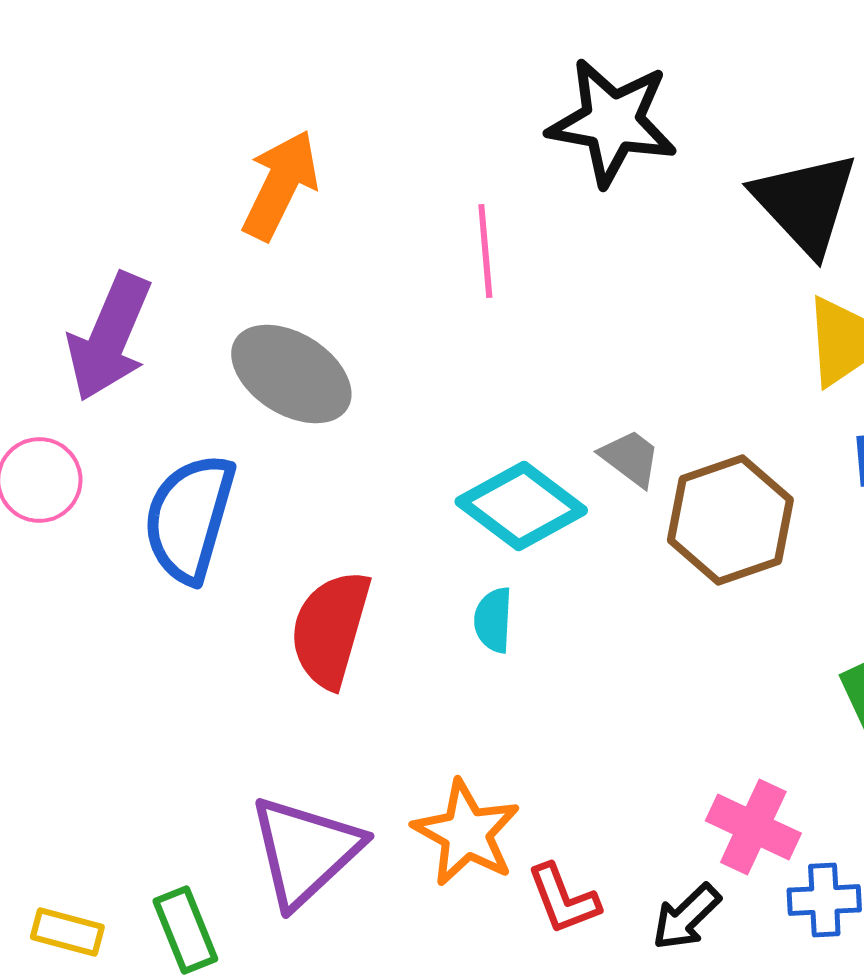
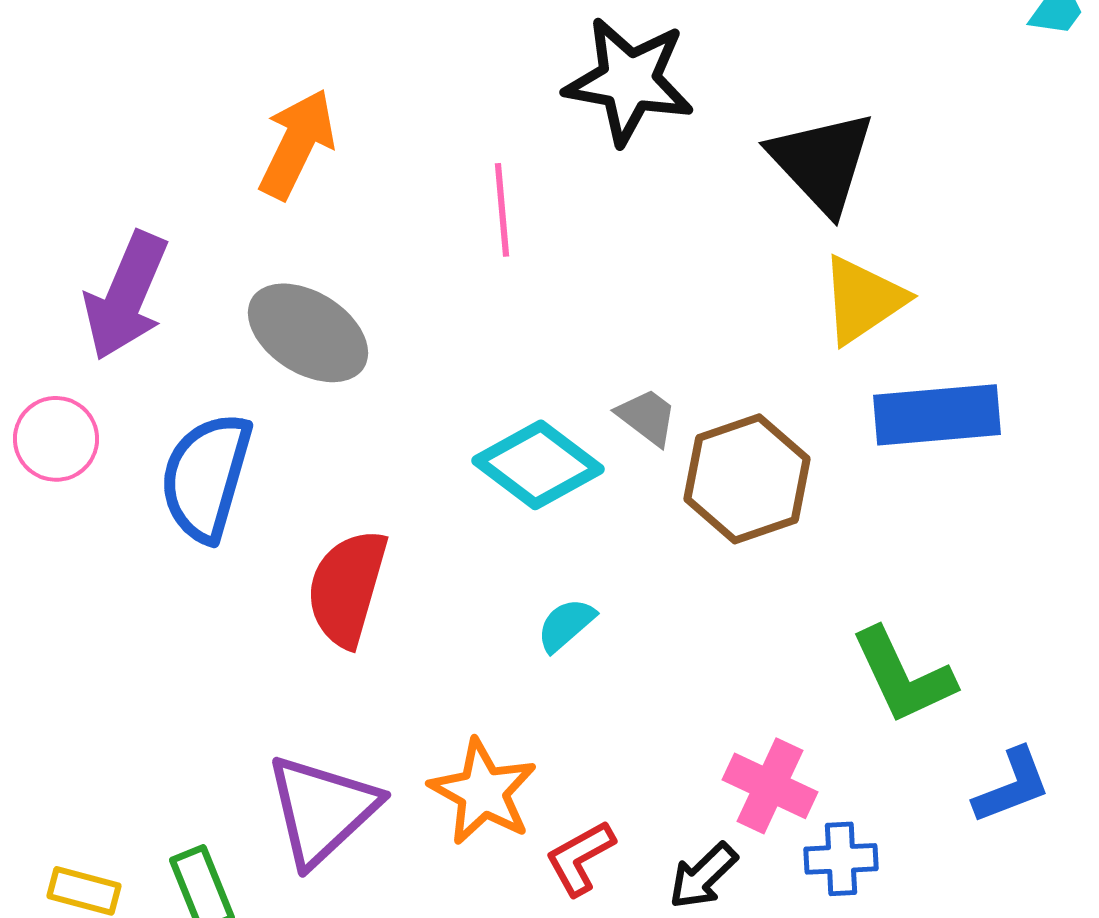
cyan semicircle: (493, 620) -> (566, 625), moved, turned 46
red L-shape: (563, 899) -> (580, 858), turned 82

